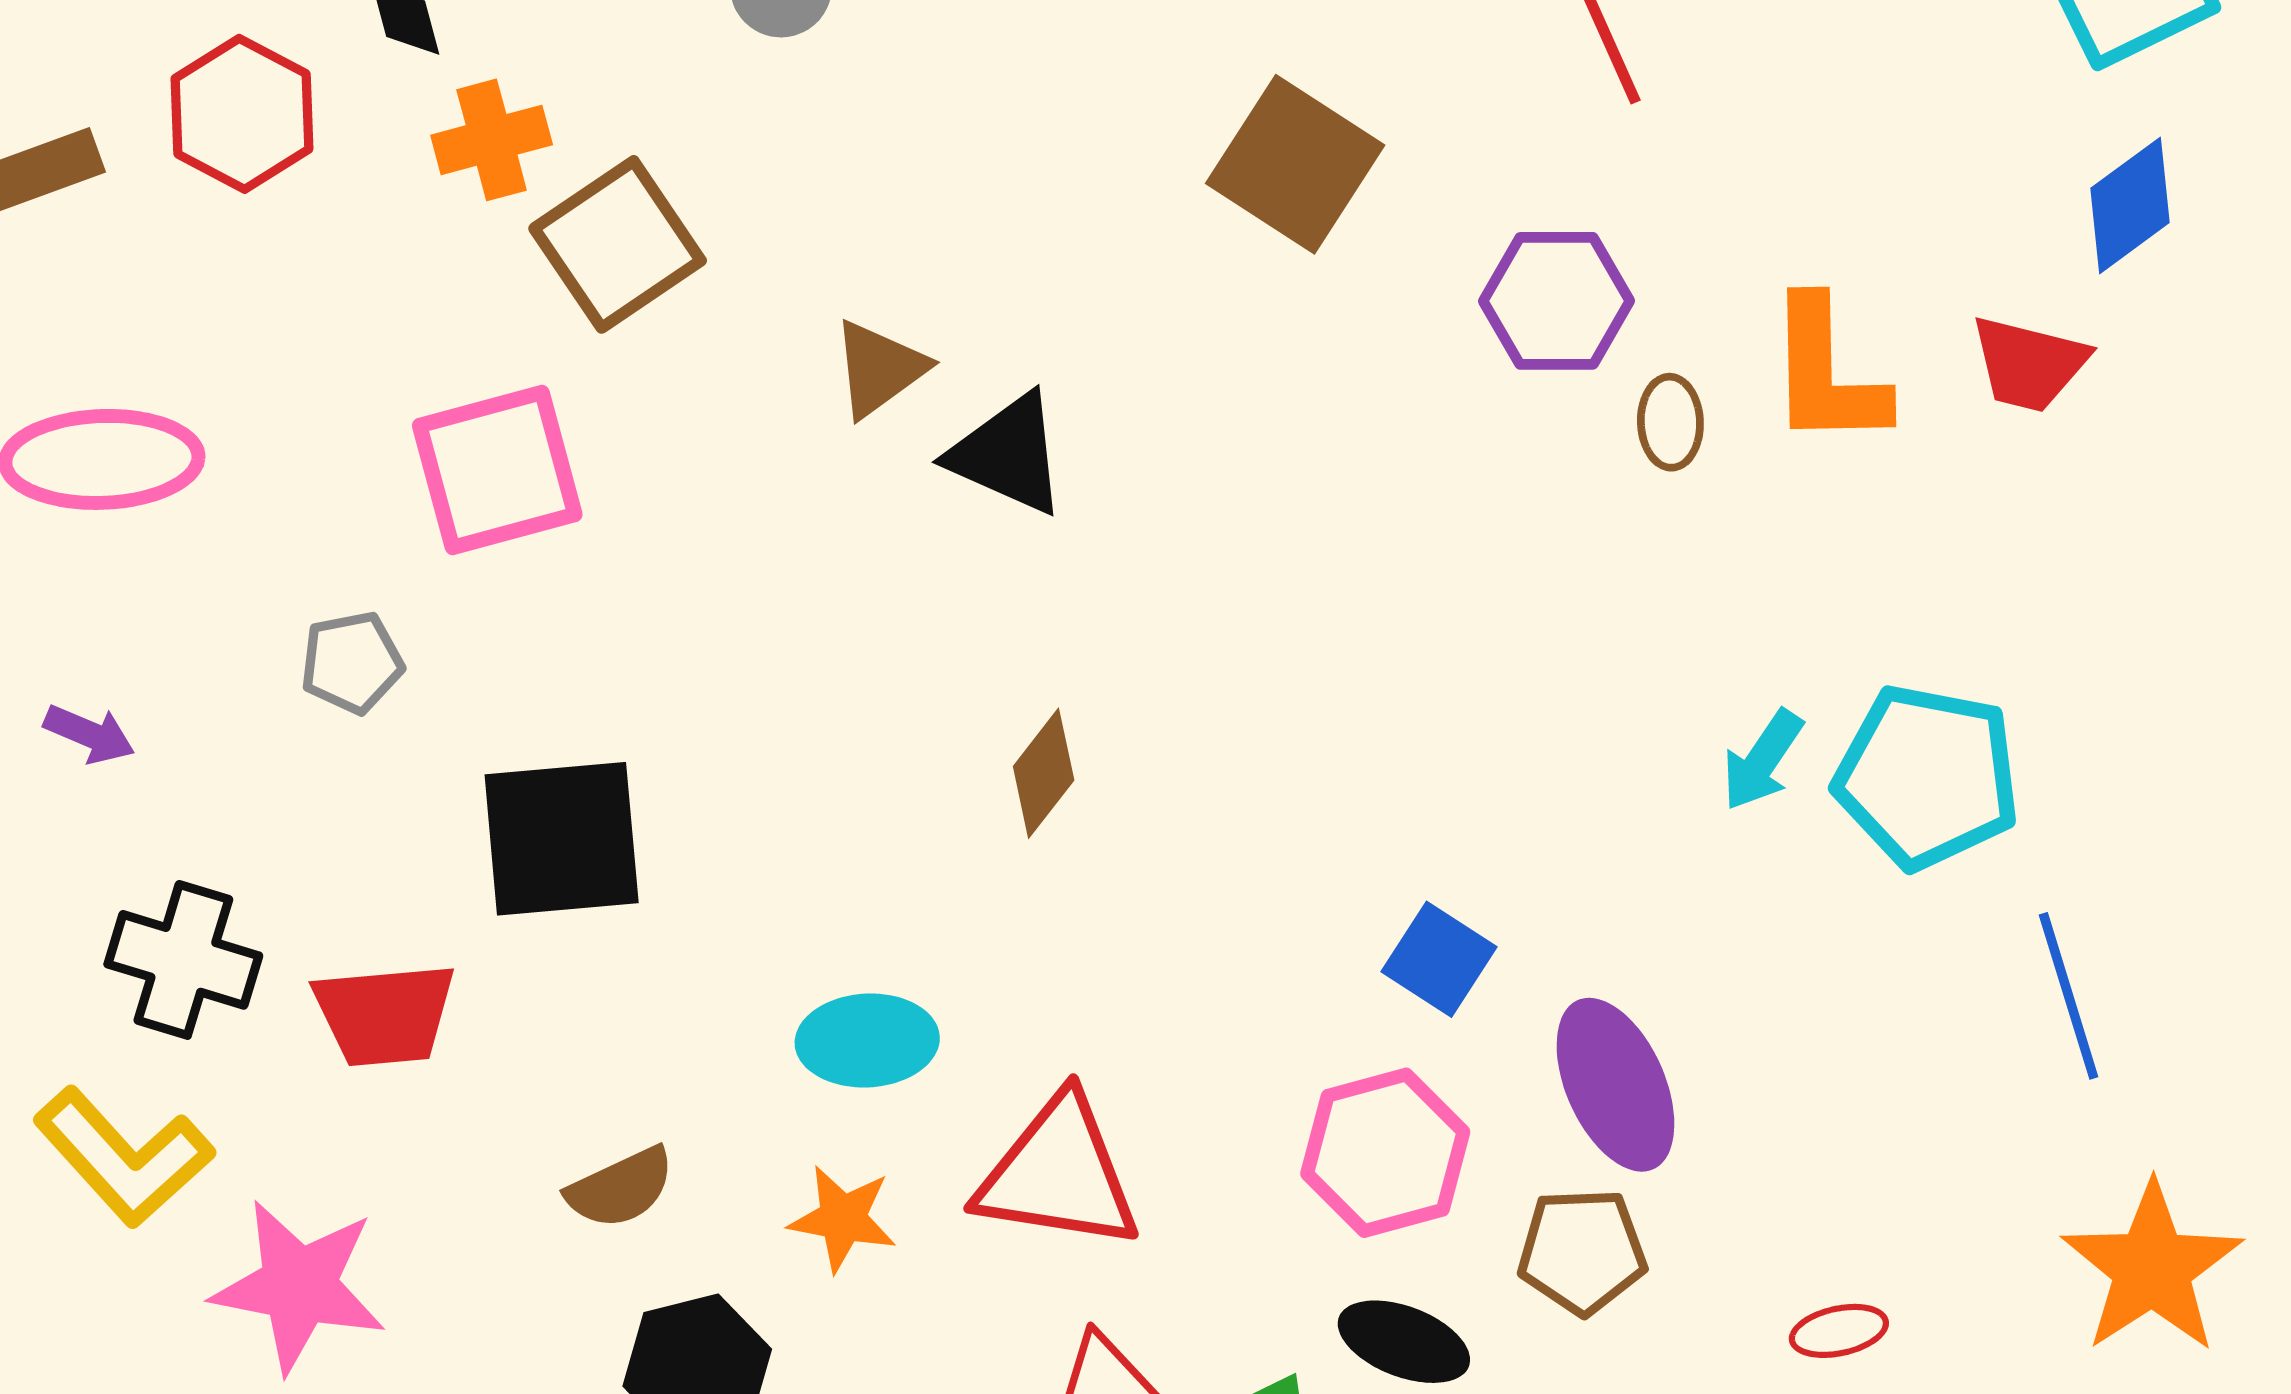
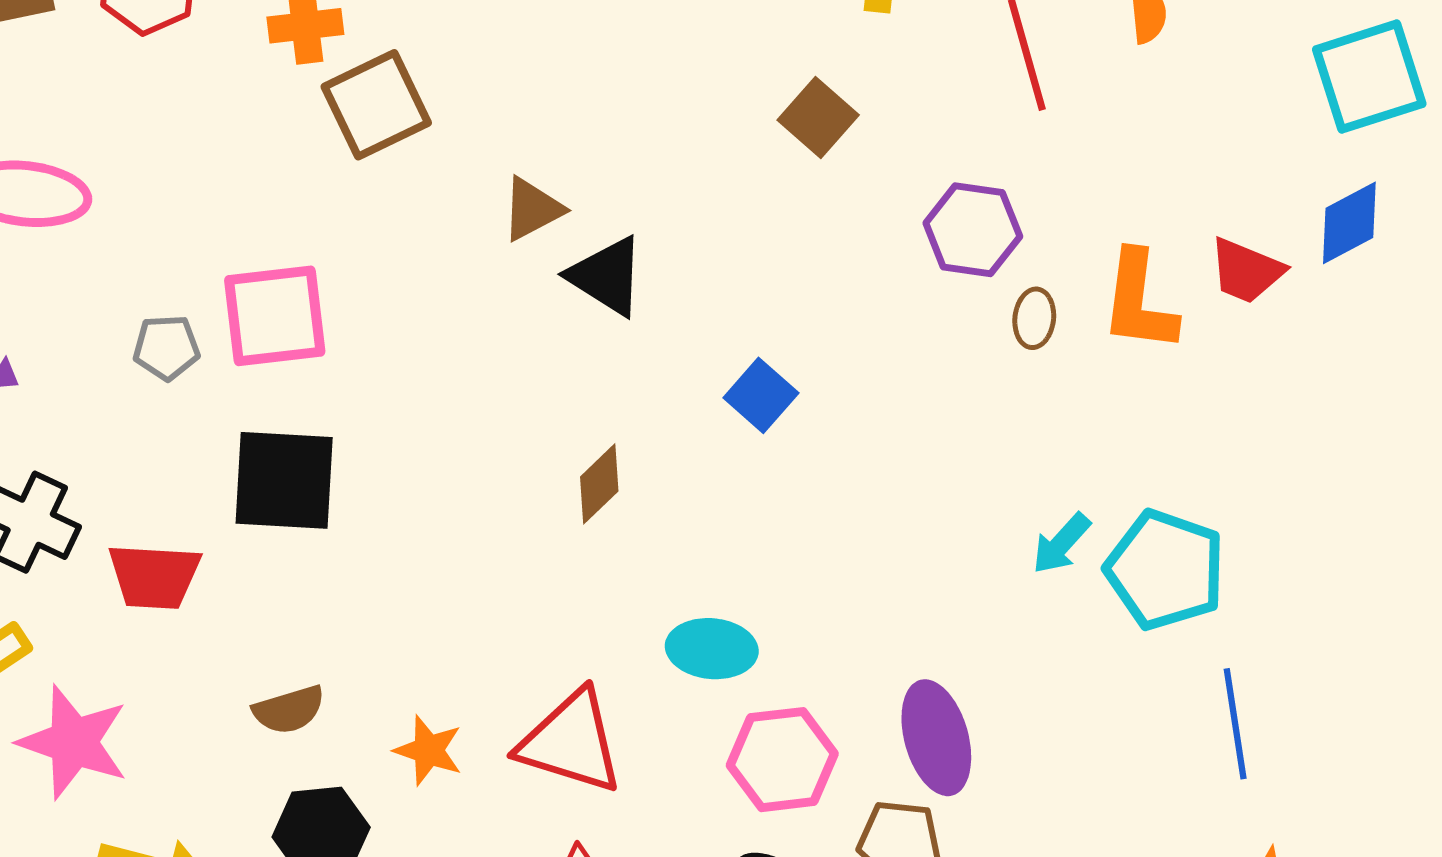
brown square: (1295, 164) -> (818, 117), size x0.7
red trapezoid: (2029, 364) -> (1246, 271), moved
pink square: (497, 470) -> (275, 316), moved
blue square: (1439, 959) -> (761, 395), moved
cyan ellipse: (867, 1040) -> (712, 649), moved

